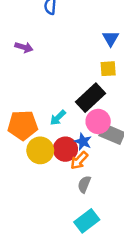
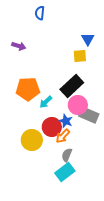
yellow square: (108, 69) -> (80, 56), moved
orange pentagon: (23, 125) -> (28, 89), moved
yellow circle: (40, 150) -> (32, 140), moved
cyan rectangle: (87, 221) -> (65, 172), moved

